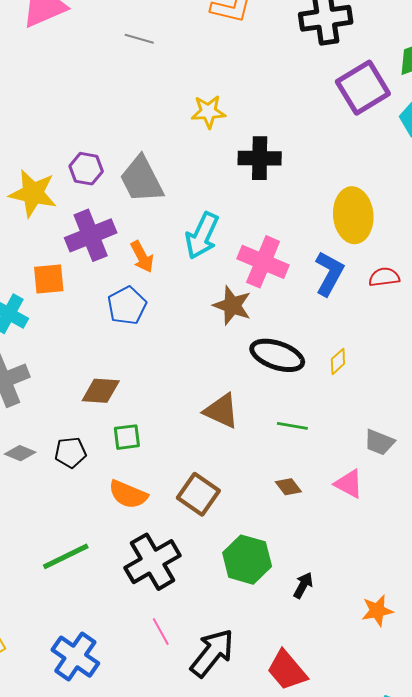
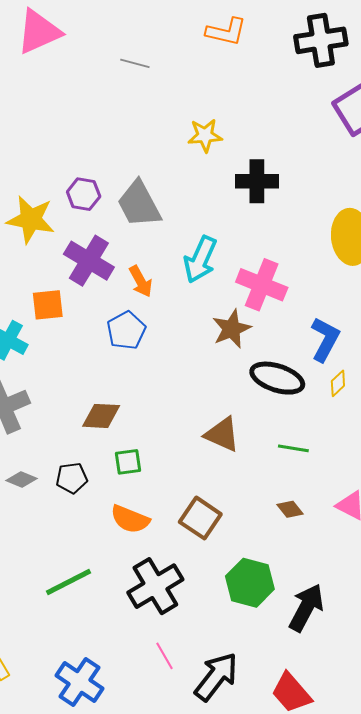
purple cross: (91, 235) -> (89, 261), turned -36
blue L-shape: (329, 273) -> (325, 339), moved
brown star: (232, 305) -> (232, 329), turned 30
black arrow: (303, 585) -> (306, 608), size x1.8

